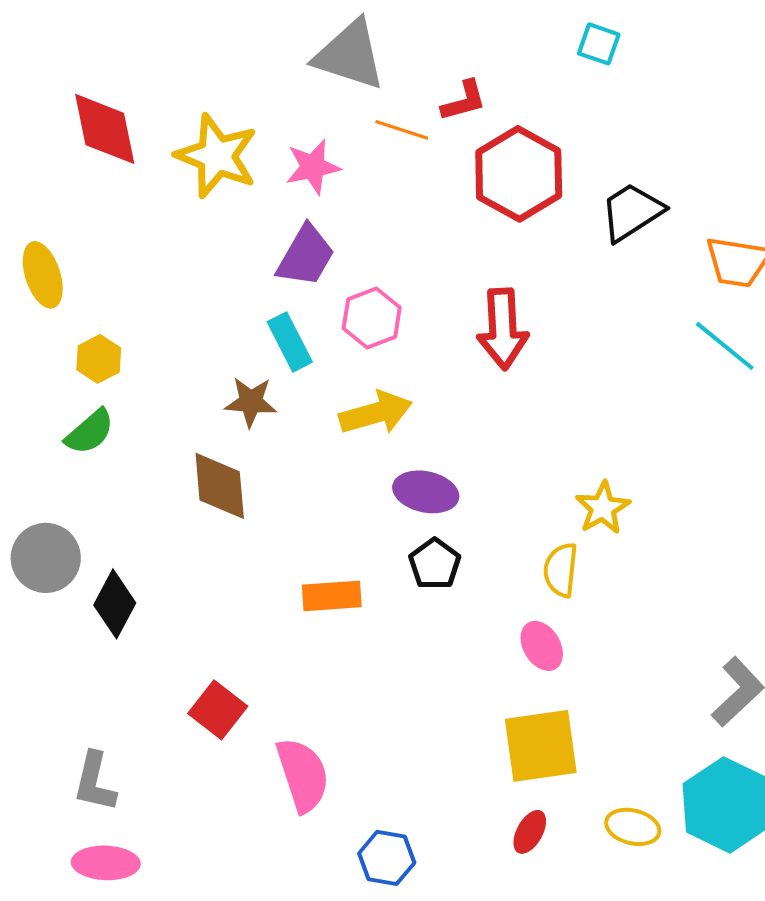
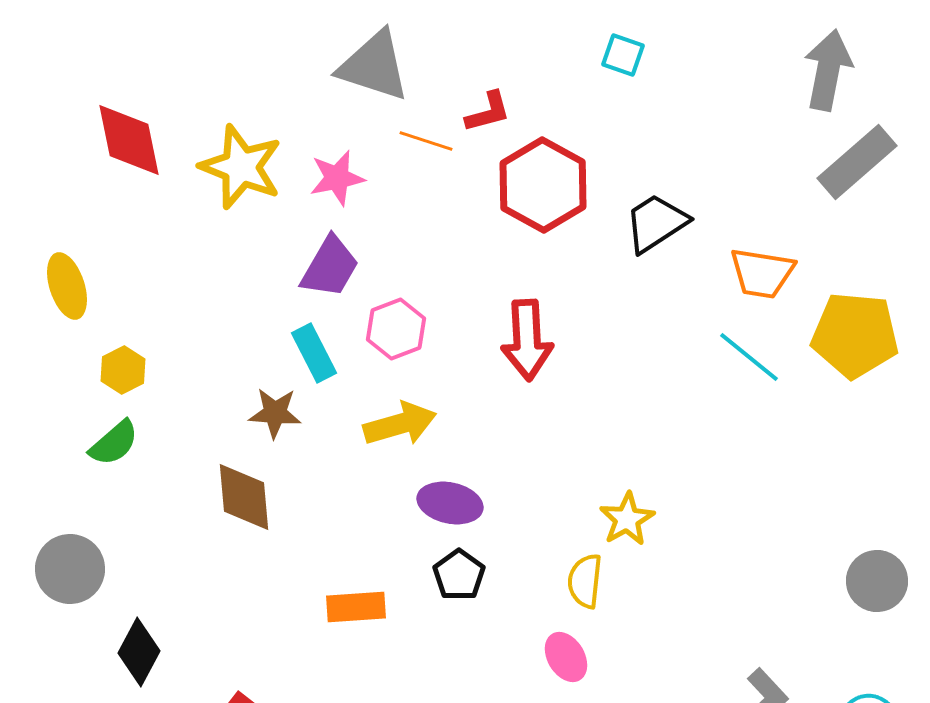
black diamond: (115, 604) -> (139, 652), moved

